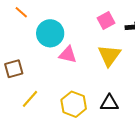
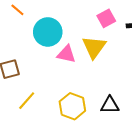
yellow triangle: (109, 55) -> (94, 47), moved

